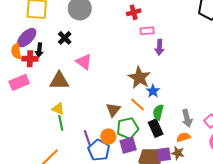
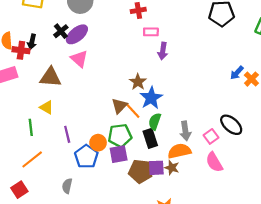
purple ellipse: (27, 38) -> (77, 34), moved
brown star: (139, 78) -> (138, 82), size x0.7
blue star: (153, 91) -> (151, 98), size x1.5
brown triangle: (113, 110) -> (119, 106), moved
green line: (61, 123) -> (31, 127), moved
orange semicircle: (183, 137) -> (179, 151), size x1.5
purple line: (87, 138) -> (67, 134), moved

